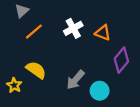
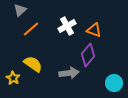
purple diamond: (121, 60) -> (88, 55), moved
gray arrow: (75, 80) -> (69, 73), turned -138
cyan circle: (100, 91) -> (114, 83), moved

